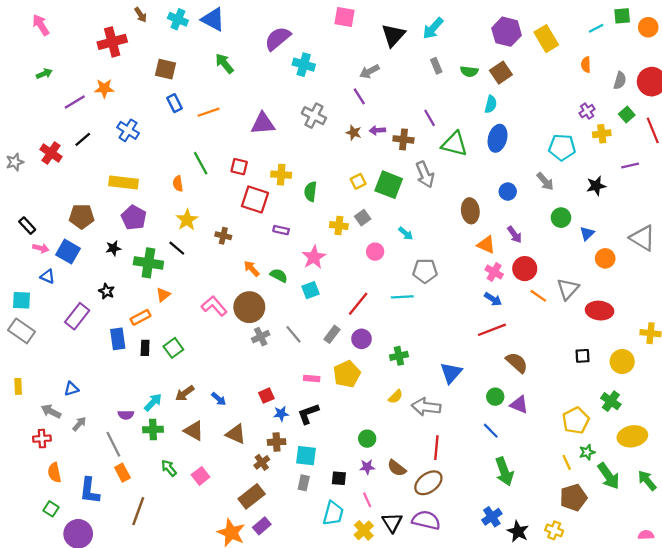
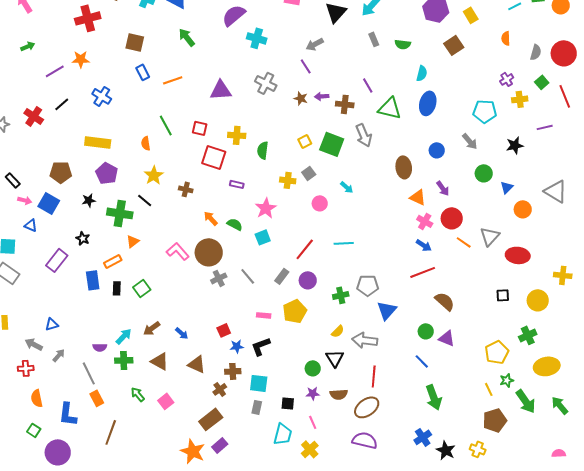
yellow rectangle: (546, 39) -> (471, 15), size x0.7
brown square: (501, 73) -> (454, 45), moved
gray pentagon: (425, 271) -> (368, 285), moved
green cross: (611, 401) -> (528, 335), turned 30
brown semicircle: (397, 468) -> (339, 394), turned -42
black triangle: (392, 522) -> (335, 358), moved

